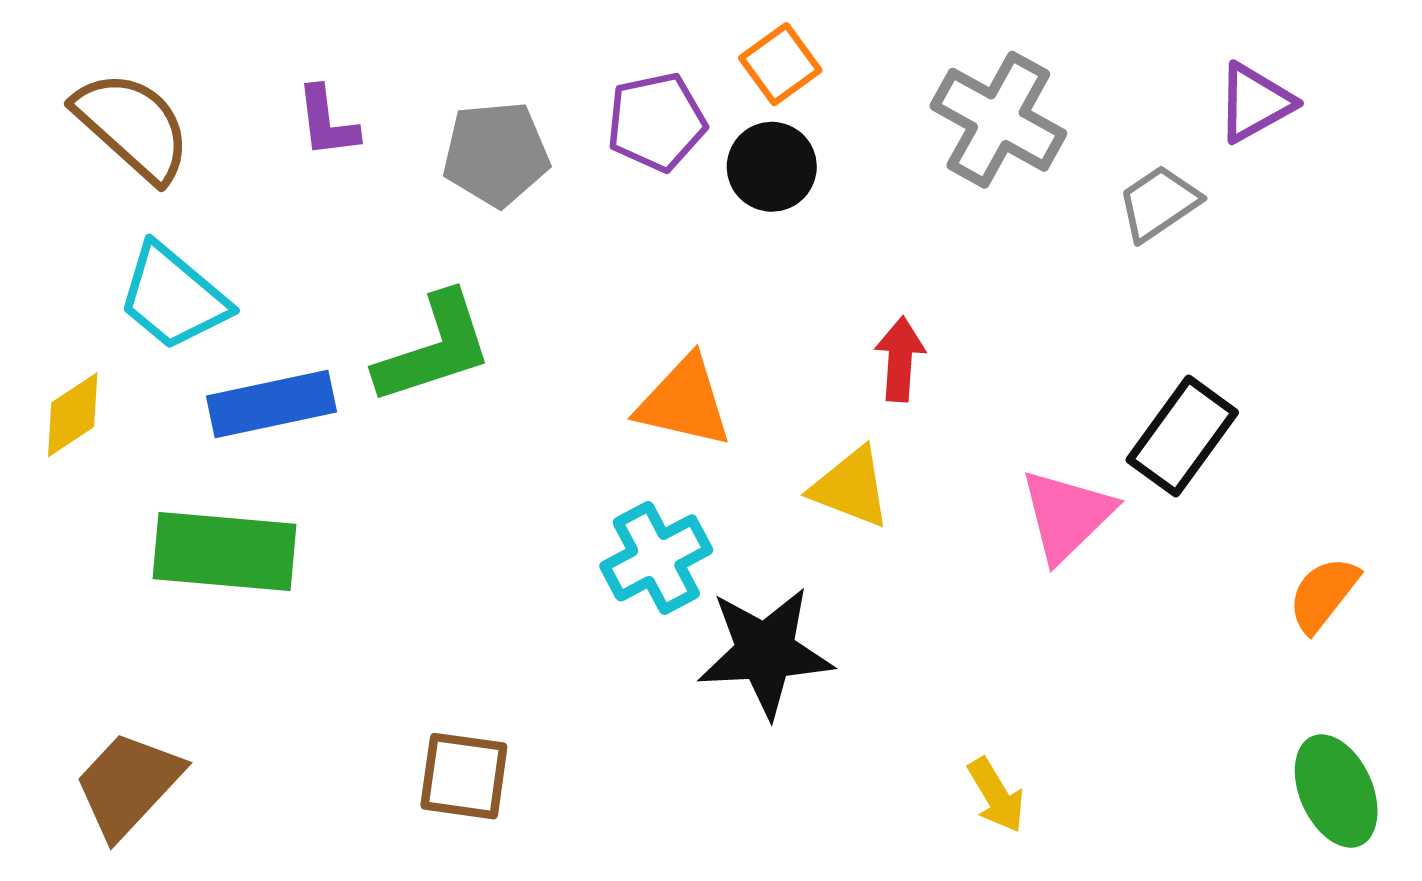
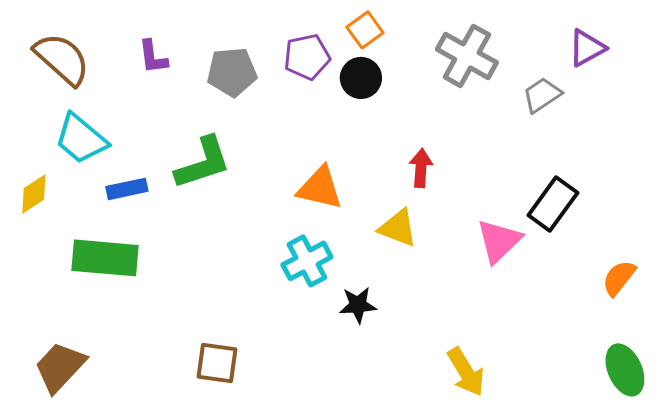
blue rectangle: (272, 404) -> (127, 189), size x0.7
black star: (765, 652) -> (358, 305), size x0.6
yellow arrow: (996, 795) -> (466, 372), size x1.4

